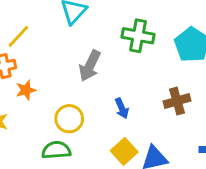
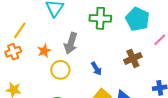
orange star: (26, 90) -> (44, 51), moved
yellow circle: (69, 119) -> (60, 70), moved

